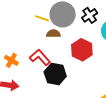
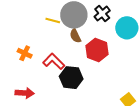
brown semicircle: (53, 34) -> (75, 36), moved, turned -112
orange cross: (11, 60) -> (25, 53), moved

